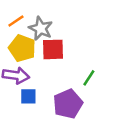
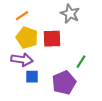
gray star: (41, 28) -> (70, 14), moved

